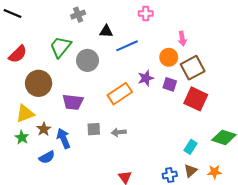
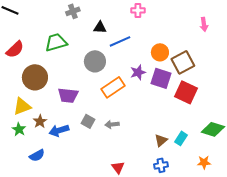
pink arrow: (182, 39) -> (204, 24), moved
green trapezoid: (60, 47) -> (56, 42), turned 35
gray circle: (87, 60) -> (95, 61), moved
purple square: (170, 84) -> (161, 78), size x1.5
gray square: (94, 129) -> (88, 121), turned 32
blue arrow: (64, 138) -> (59, 130), turned -84
blue semicircle: (47, 157) -> (37, 155), moved
brown triangle: (191, 171) -> (161, 140), moved

